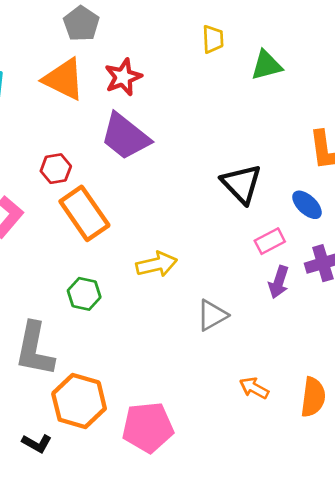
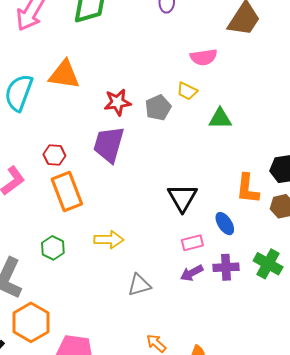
gray pentagon: (81, 24) -> (158, 108), moved
yellow trapezoid: (213, 39) -> (187, 91), turned 105
orange triangle: (64, 79) -> (64, 75), moved, turned -32
purple trapezoid: (125, 137) -> (109, 144), turned 54
purple arrow: (279, 282) -> (192, 273), turned 30

